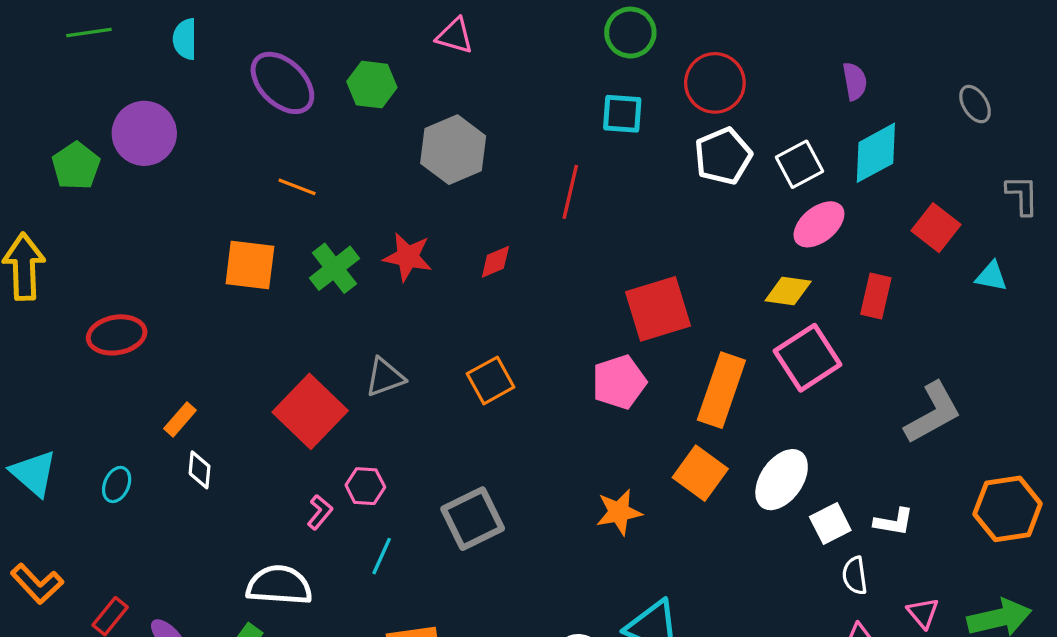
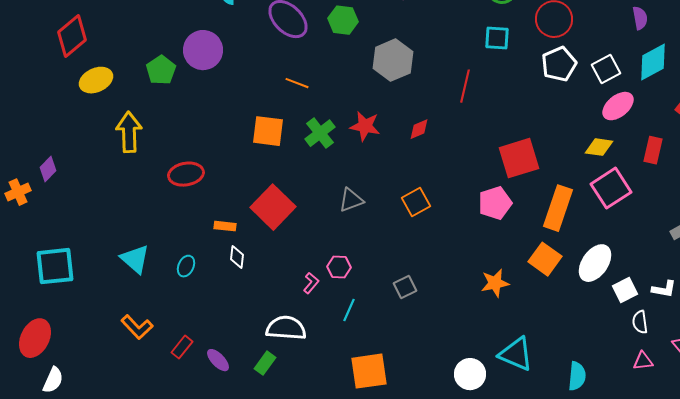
red square: (310, 411) -> (273, 207), moved
orange rectangle: (180, 419) -> (225, 226), turned 55
gray square: (473, 519) -> (405, 287), size x0.6

